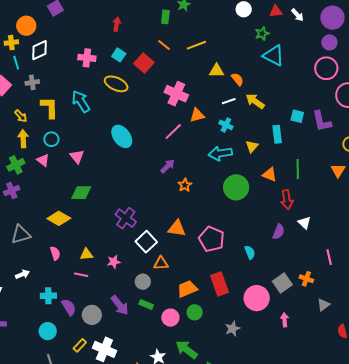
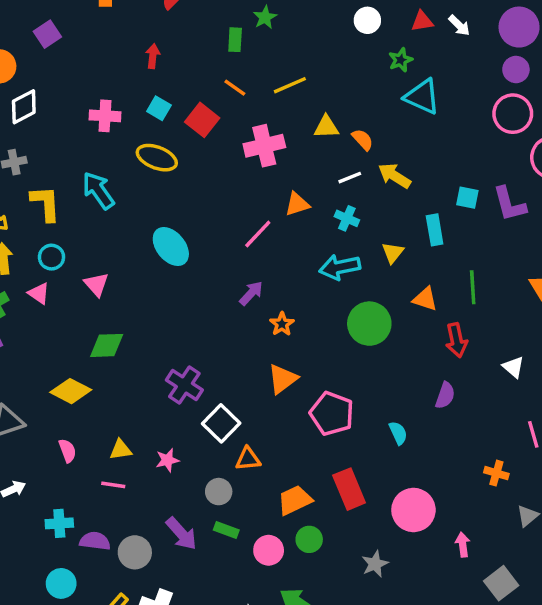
pink cross: (176, 94) -> (264, 146), moved, turned -35
white triangle: (304, 223) -> (513, 367), moved
orange triangle: (177, 228) -> (283, 379), moved, turned -42
gray square: (282, 283) -> (501, 583), moved
purple semicircle: (69, 307) -> (95, 541), turned -48

